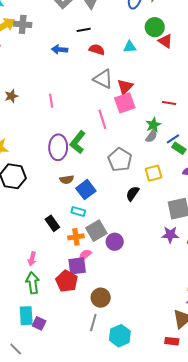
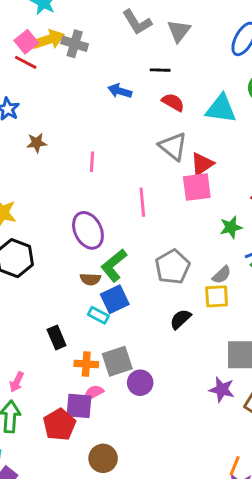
cyan triangle: (130, 47) -> (221, 109), size x1.6
pink line: (102, 119) -> (142, 202), moved
gray semicircle: (151, 136) -> (222, 275), moved
green L-shape: (78, 142) -> (114, 265), moved
purple ellipse: (58, 147) -> (88, 230), turned -40
cyan rectangle: (78, 211) -> (98, 315), moved

